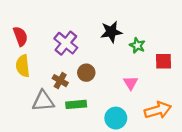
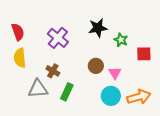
brown circle: (86, 73) -> (96, 66), moved
green rectangle: (76, 104) -> (67, 92), turned -60
cyan circle: (116, 118) -> (111, 96), moved

